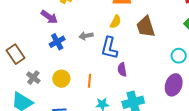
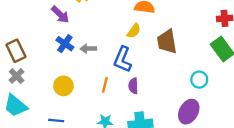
gray arrow: (86, 36) -> (88, 49), moved
blue cross: (57, 42) -> (65, 44), turned -35
gray cross: (33, 78) -> (17, 76), moved
orange line: (89, 81) -> (105, 85), moved

